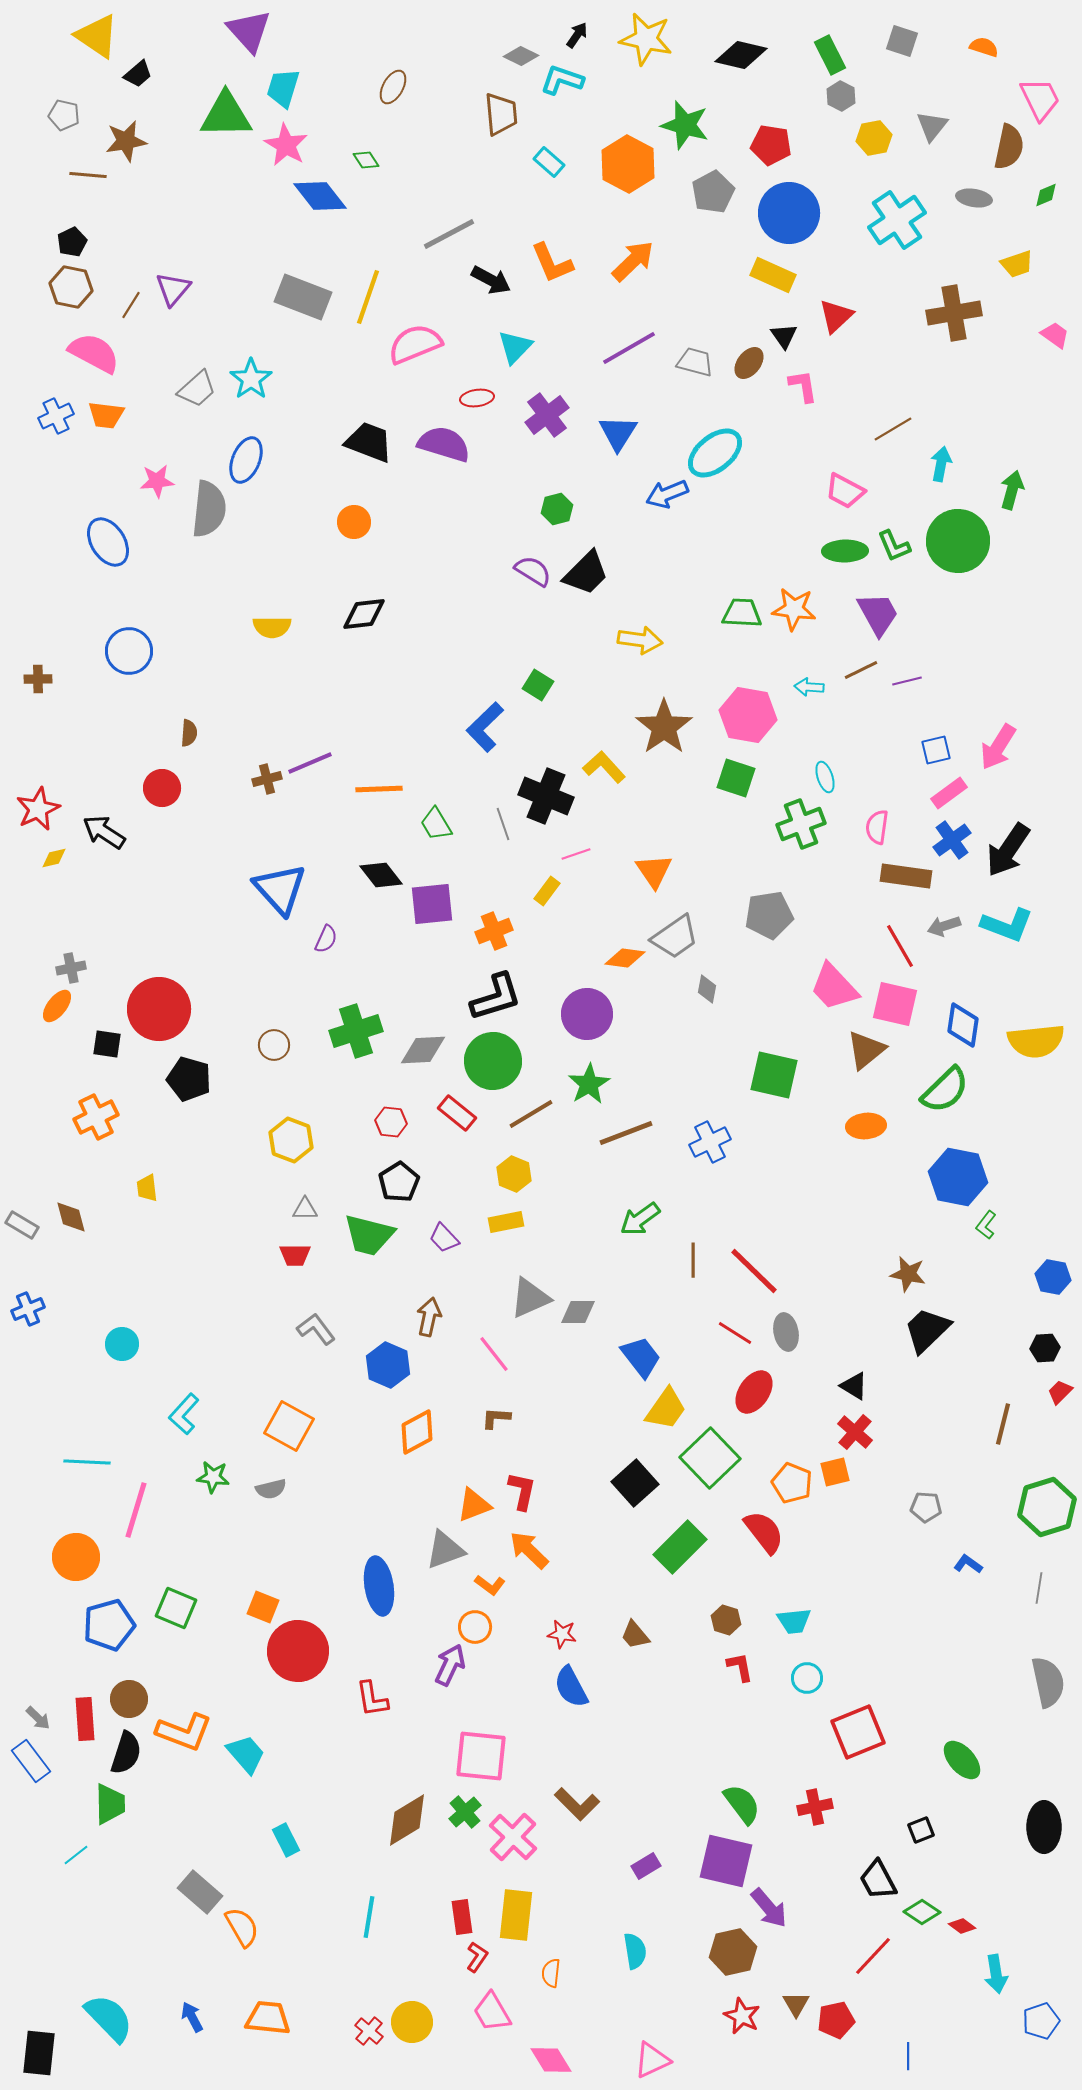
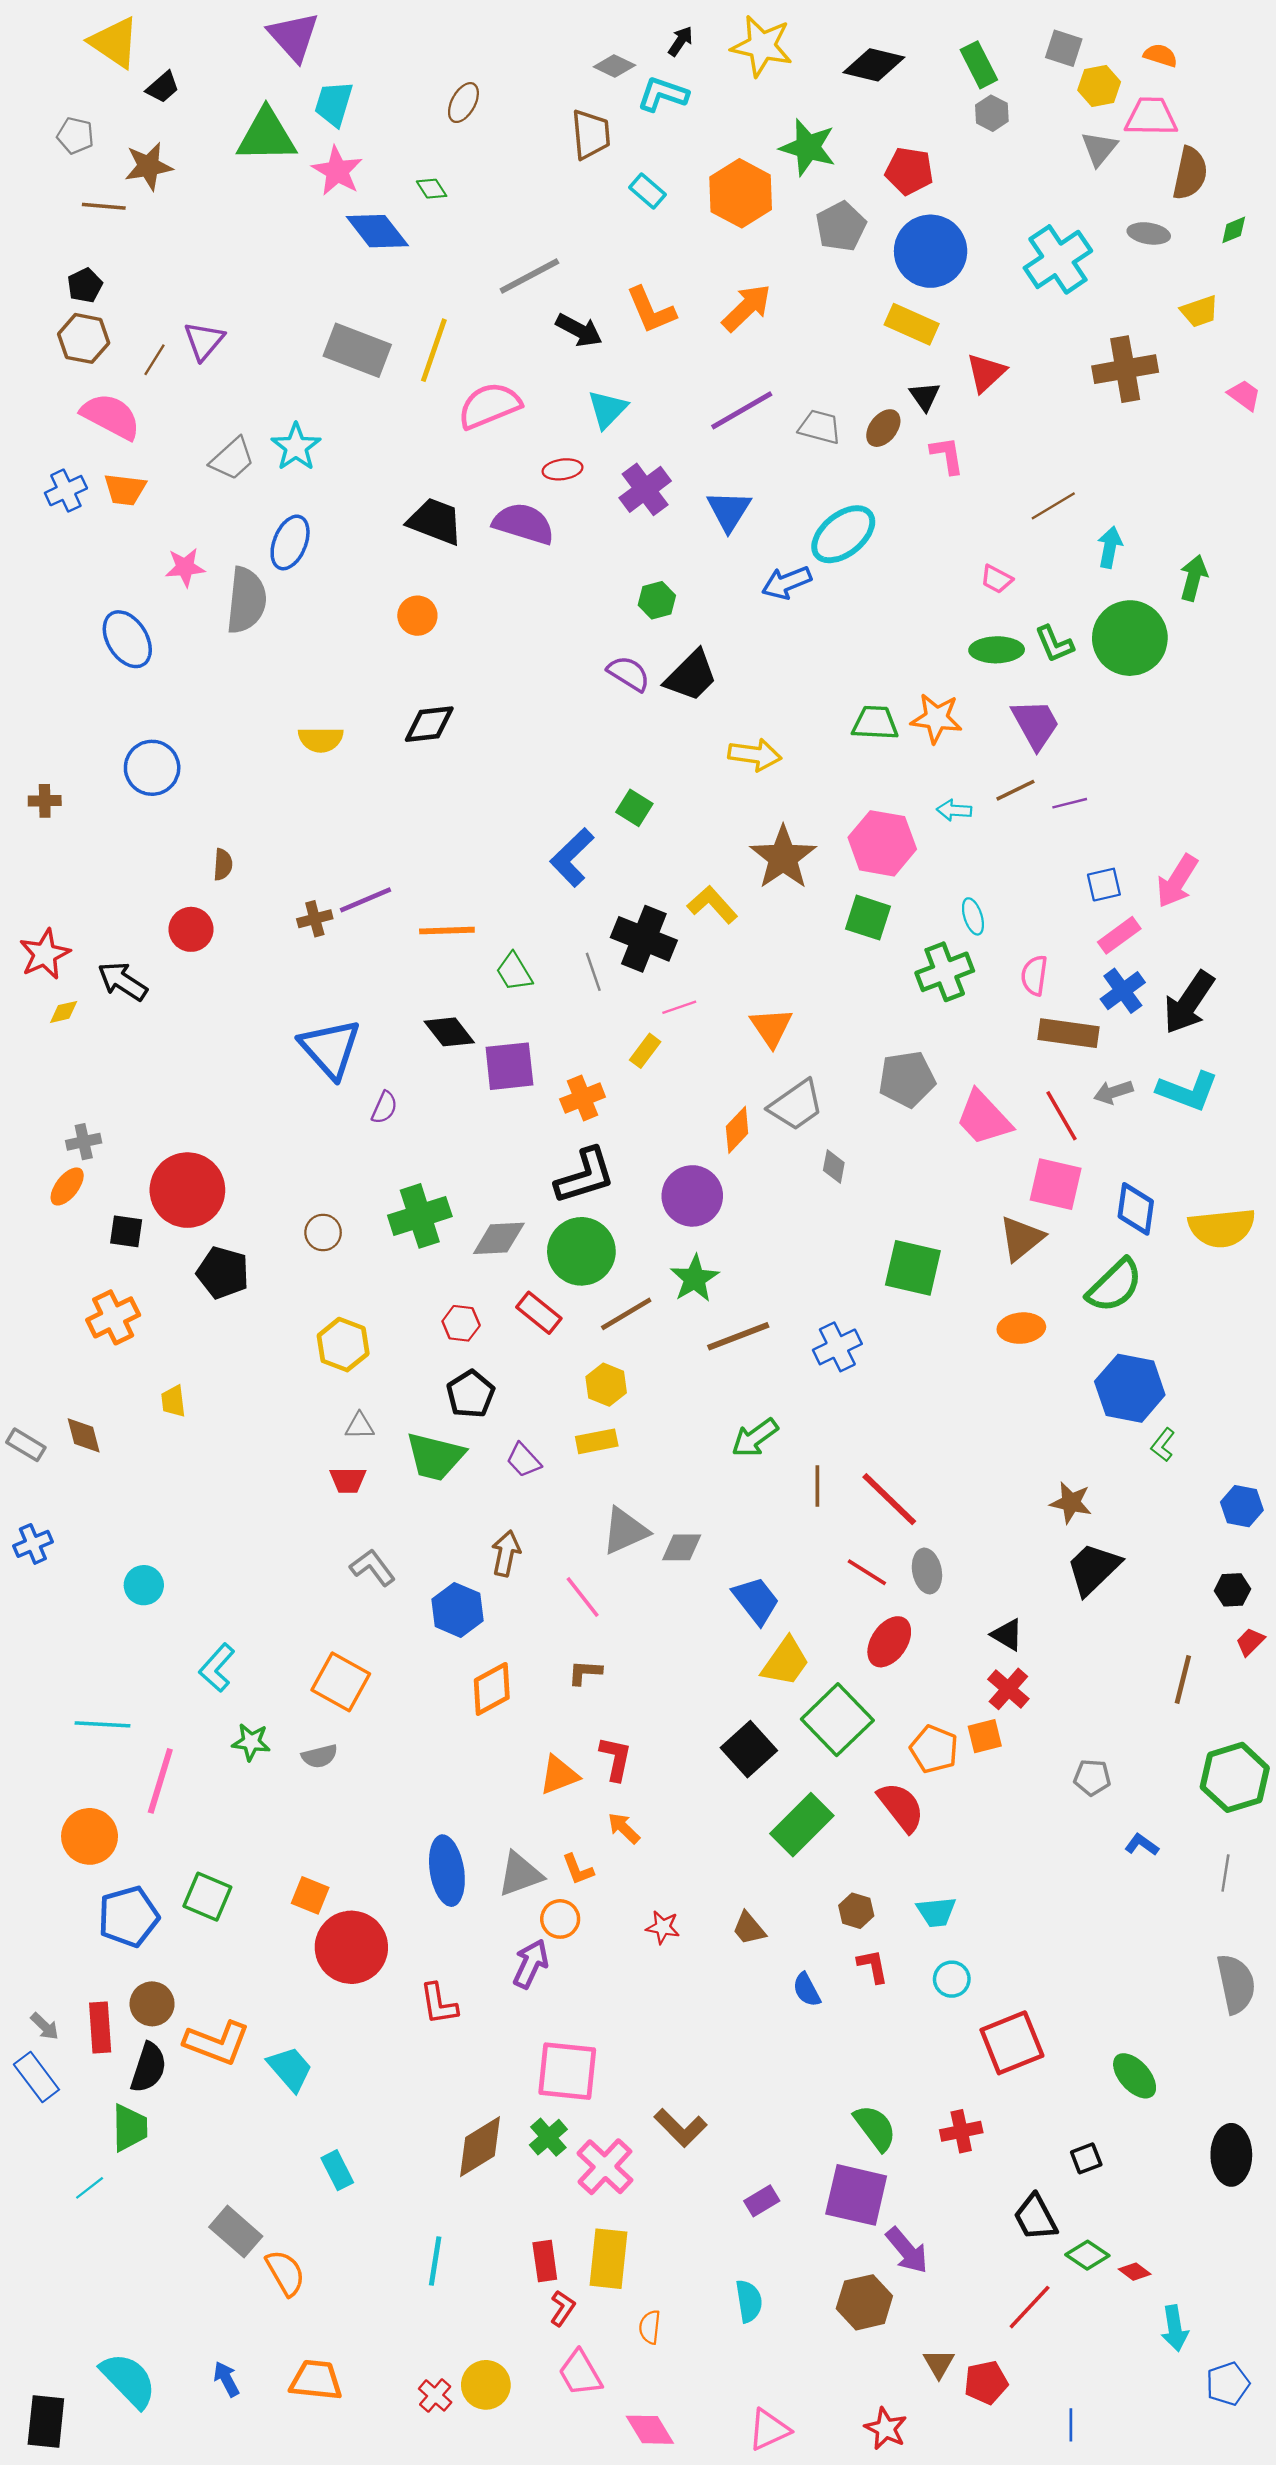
pink trapezoid: (1040, 99) -> (1151, 117), moved, turned -63
yellow hexagon: (874, 138) -> (1099, 86), moved
pink trapezoid: (845, 491) -> (997, 579), size x0.7
orange diamond: (625, 958) -> (737, 1130), turned -54
pink trapezoid: (834, 987) -> (984, 1118), moved
gray triangle: (445, 1550) -> (520, 1874), moved
orange arrow: (529, 1550) -> (624, 1828), size x0.7
orange L-shape: (490, 1585) -> (578, 1869), turned 32
blue semicircle: (571, 1687) -> (807, 1990), moved, size x0.7
red star: (742, 2016) -> (886, 2429), moved

